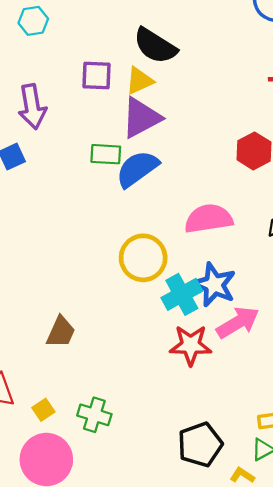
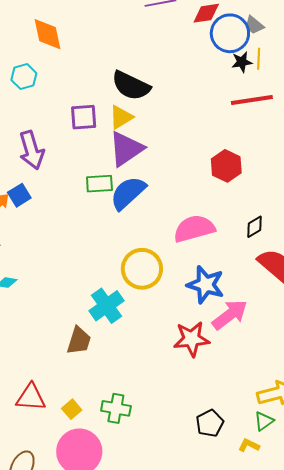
cyan cross: (182, 294) -> (106, 306), moved
black pentagon: (200, 445) -> (210, 423), size x0.7

